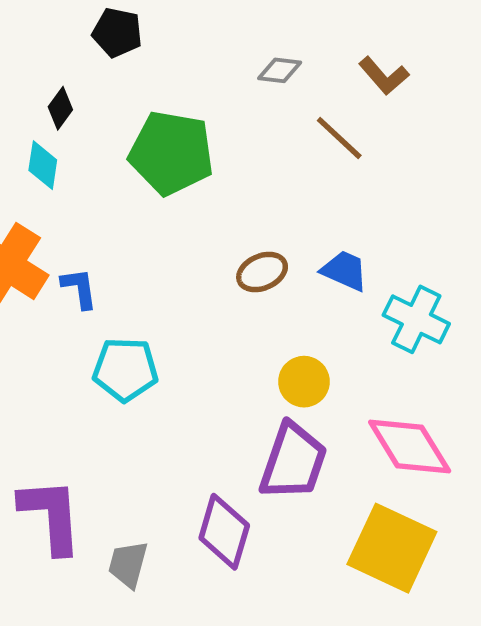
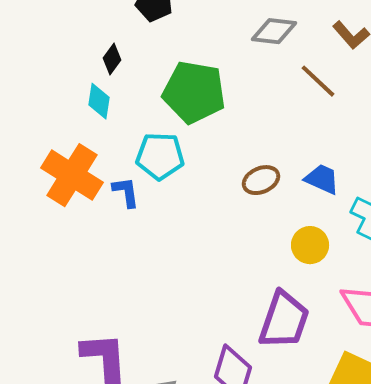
gray diamond: (280, 70) -> (274, 31), size x1.4
cyan pentagon: (125, 369) -> (160, 156), moved
yellow circle: (304, 382) -> (310, 245), moved

